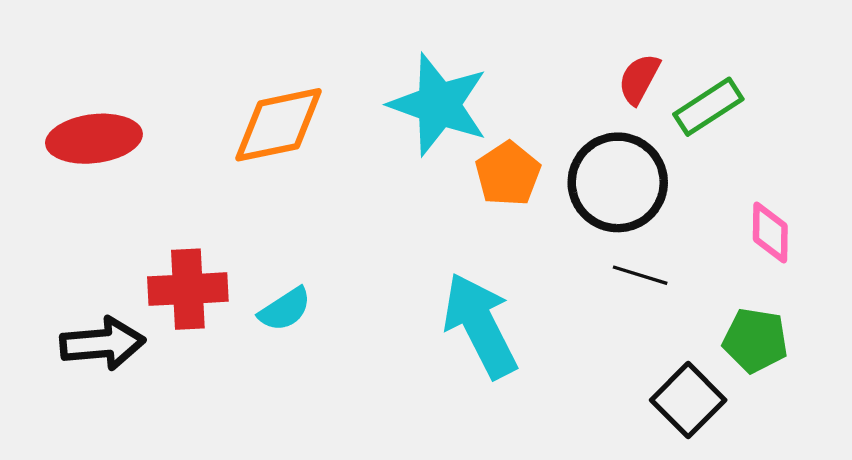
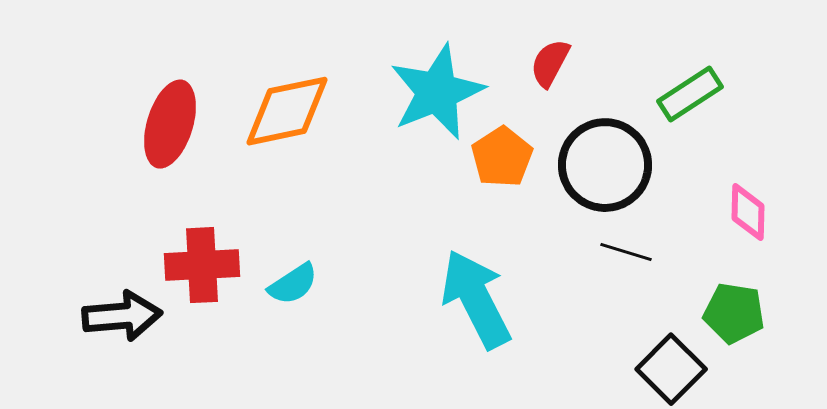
red semicircle: (639, 79) -> (550, 63), moved
cyan star: (439, 105) -> (437, 92), turned 30
red ellipse: (94, 139) -> (170, 124), moved, turned -66

